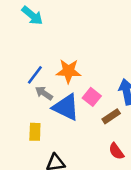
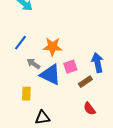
blue line: (35, 75) -> (20, 43), moved
pink square: (92, 97) -> (70, 67), turned 32

